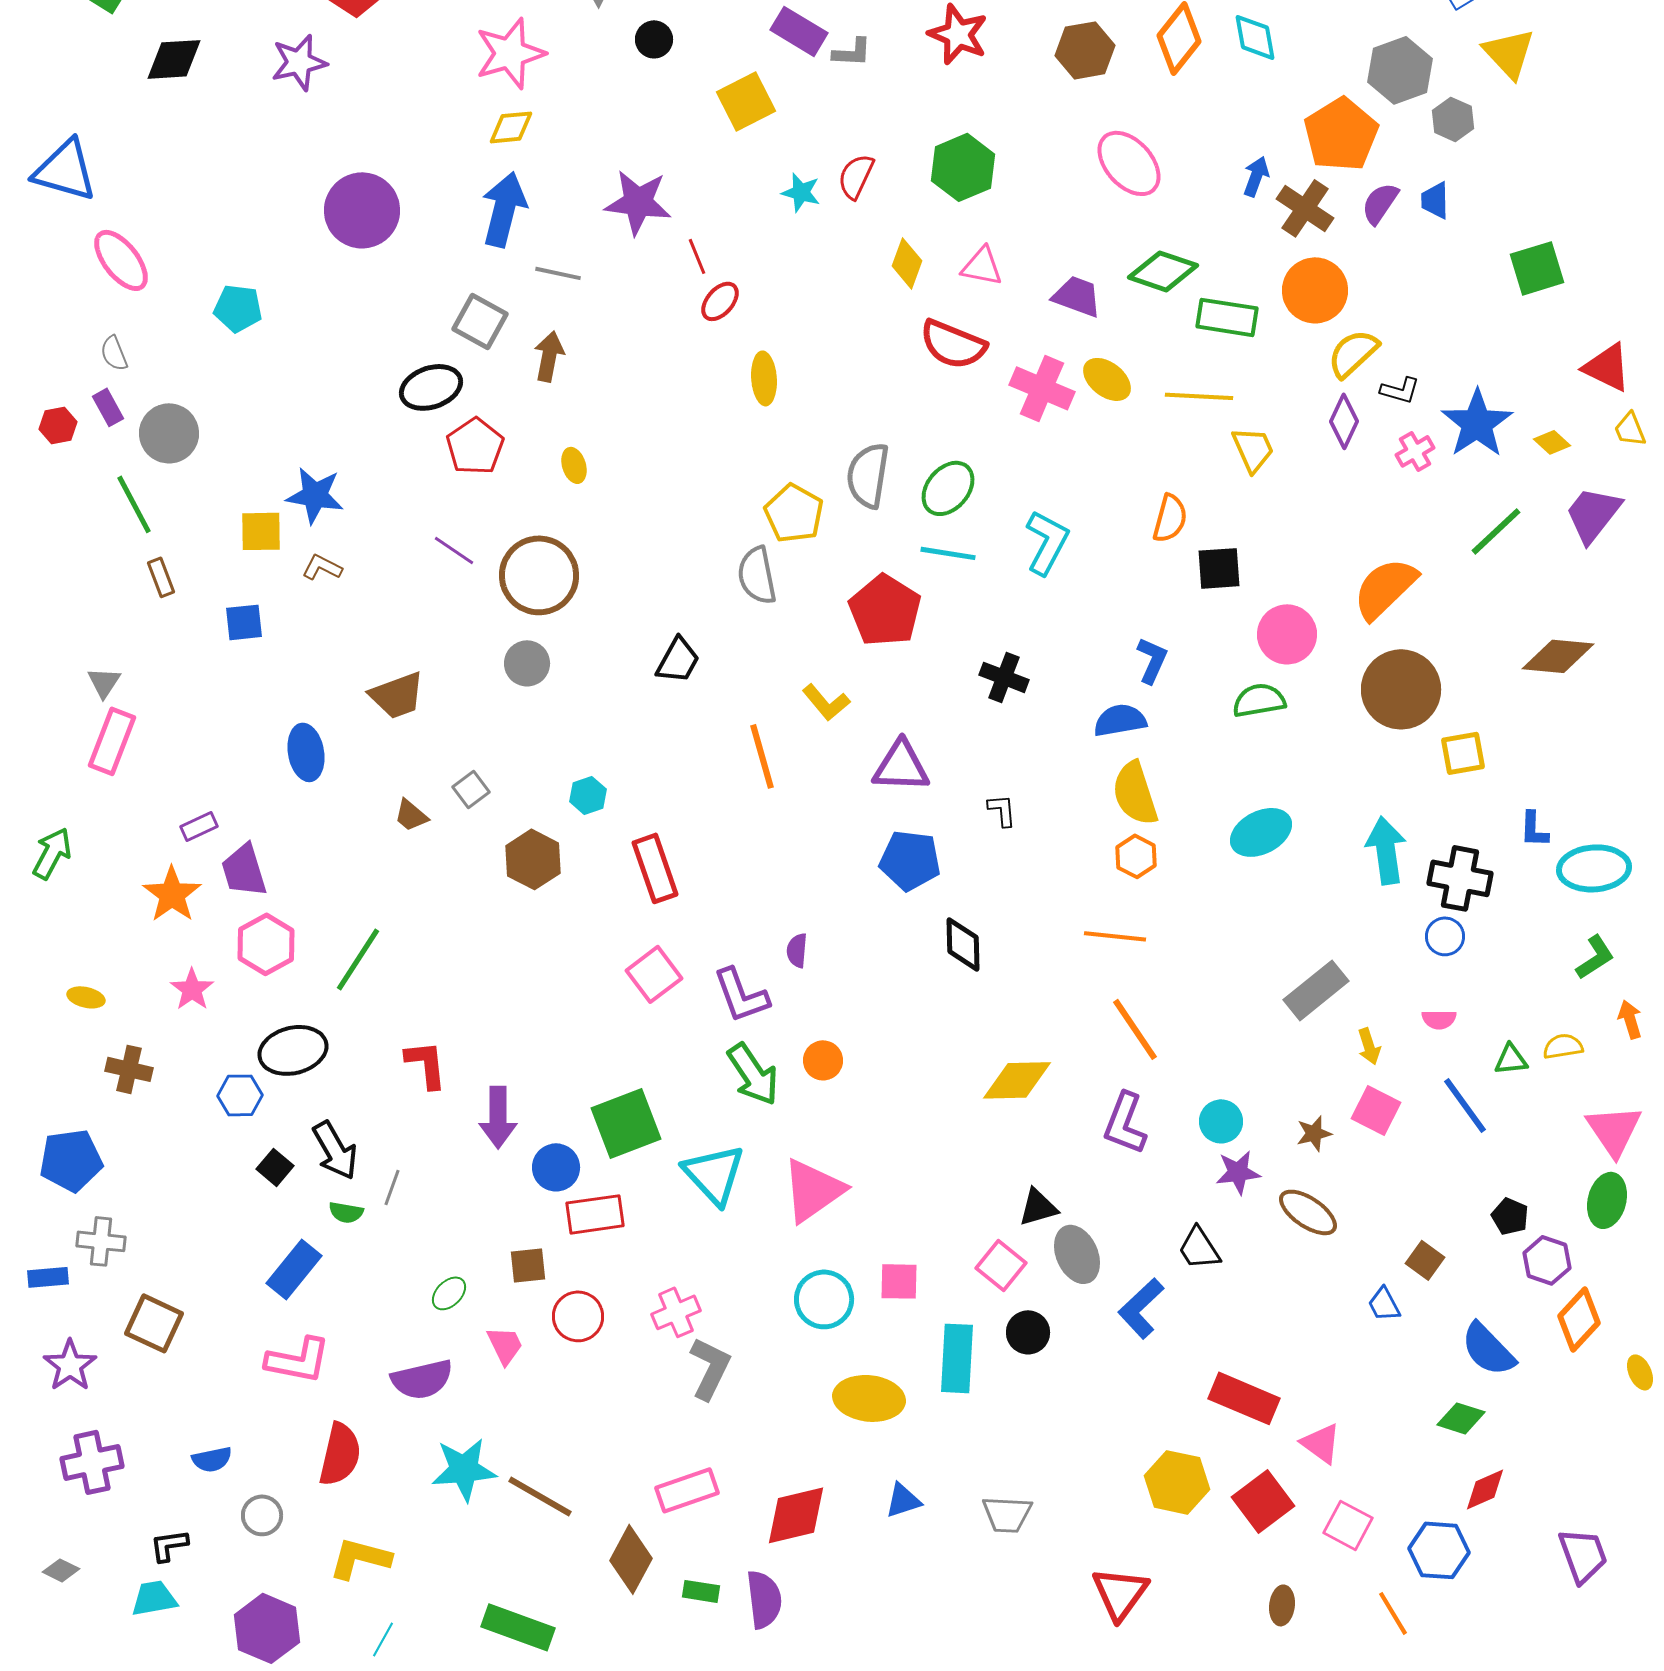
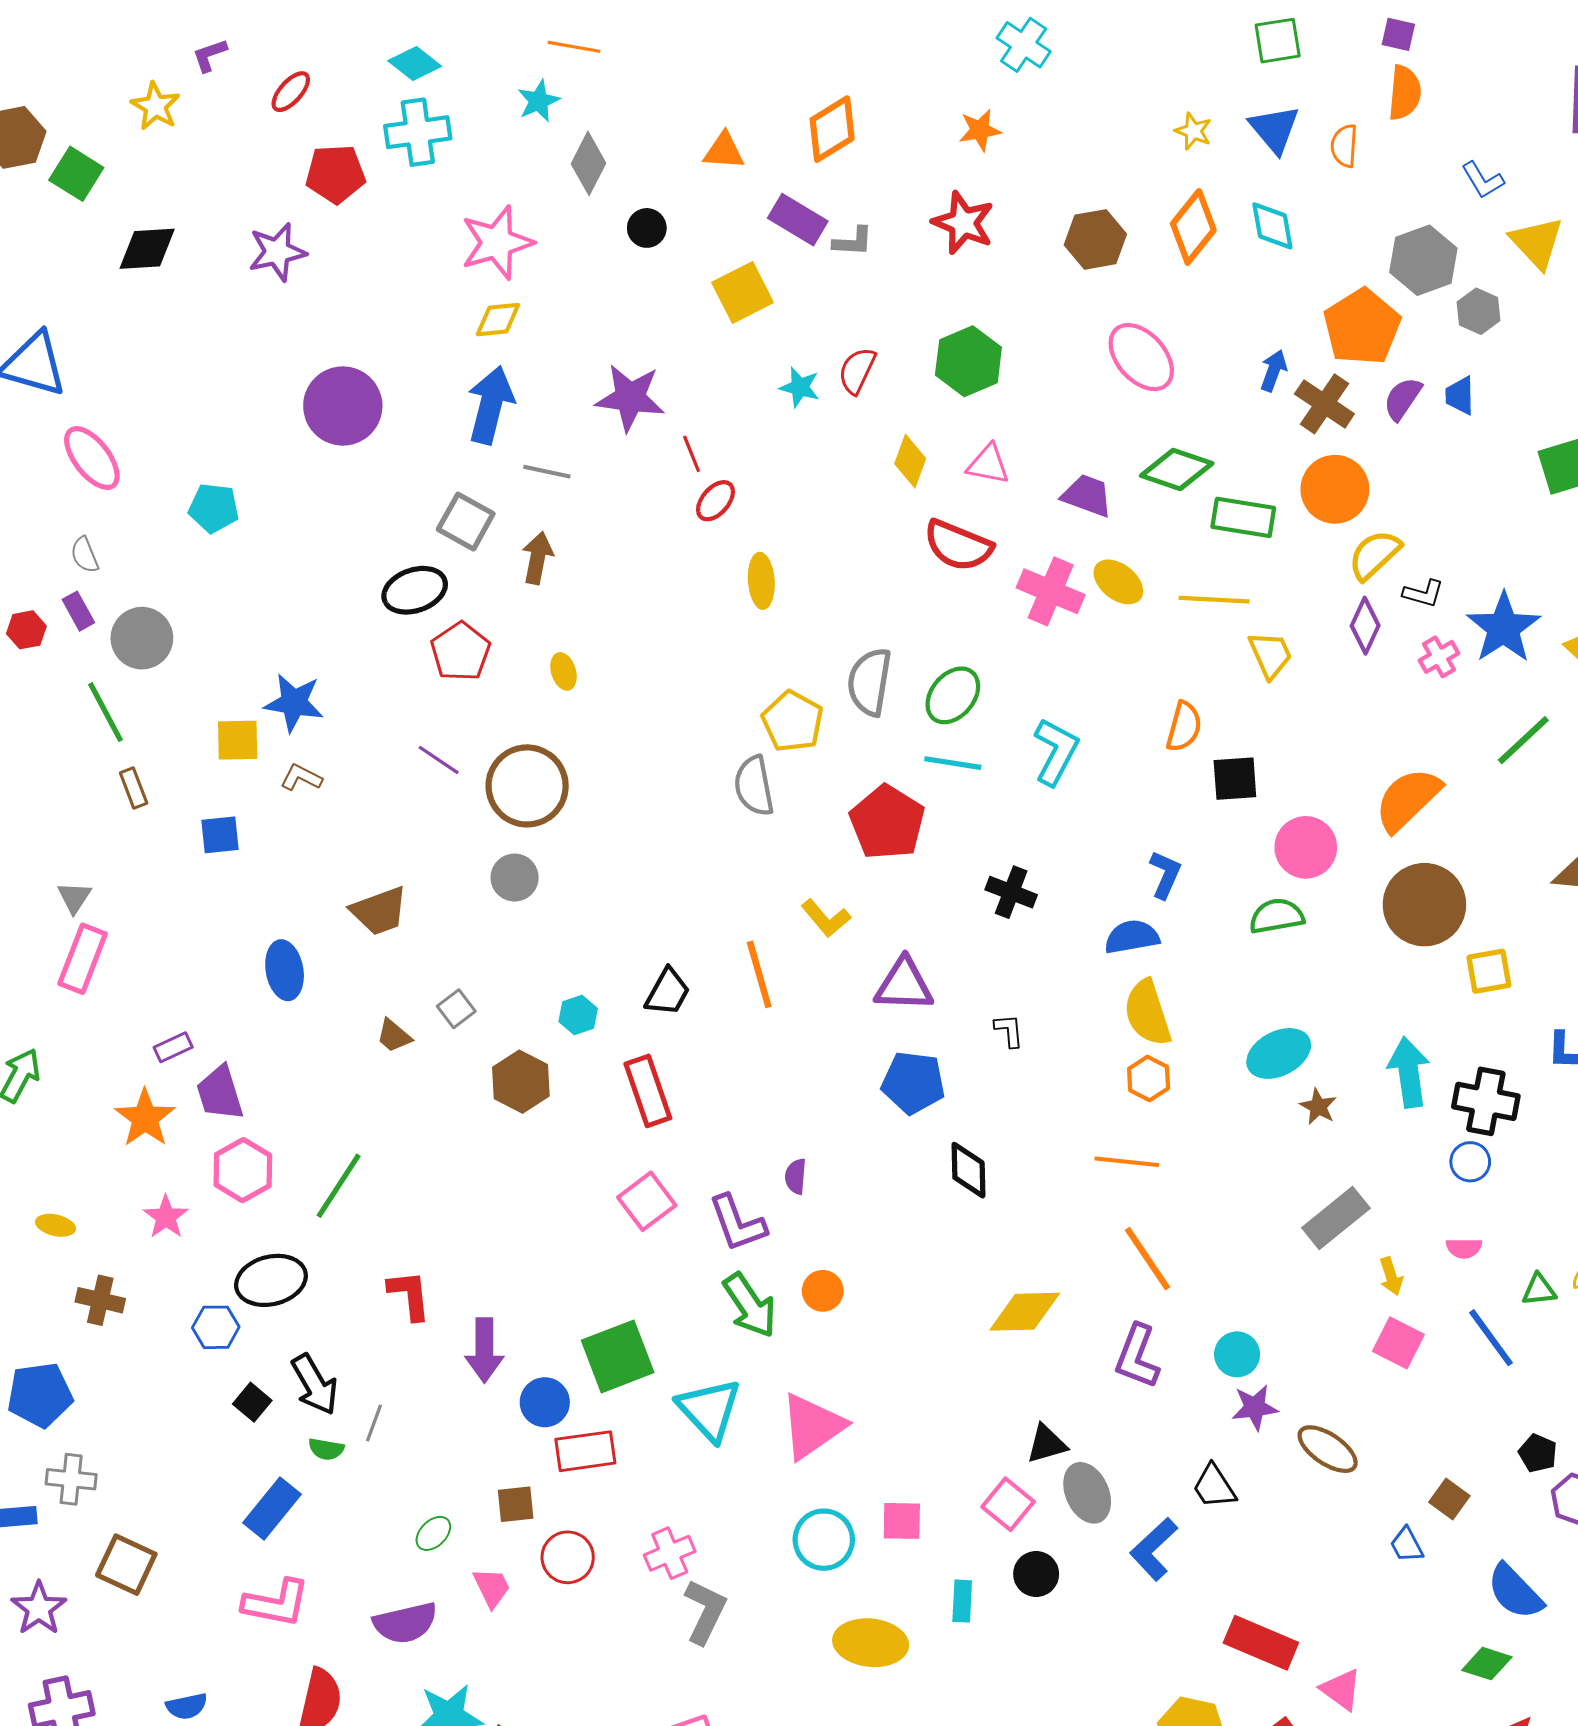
black trapezoid: (678, 660) -> (668, 992), moved
brown star: (1314, 1133) -> (1318, 1107), moved, turned -30
cyan rectangle: (957, 1358) -> (962, 1601), size x0.6

